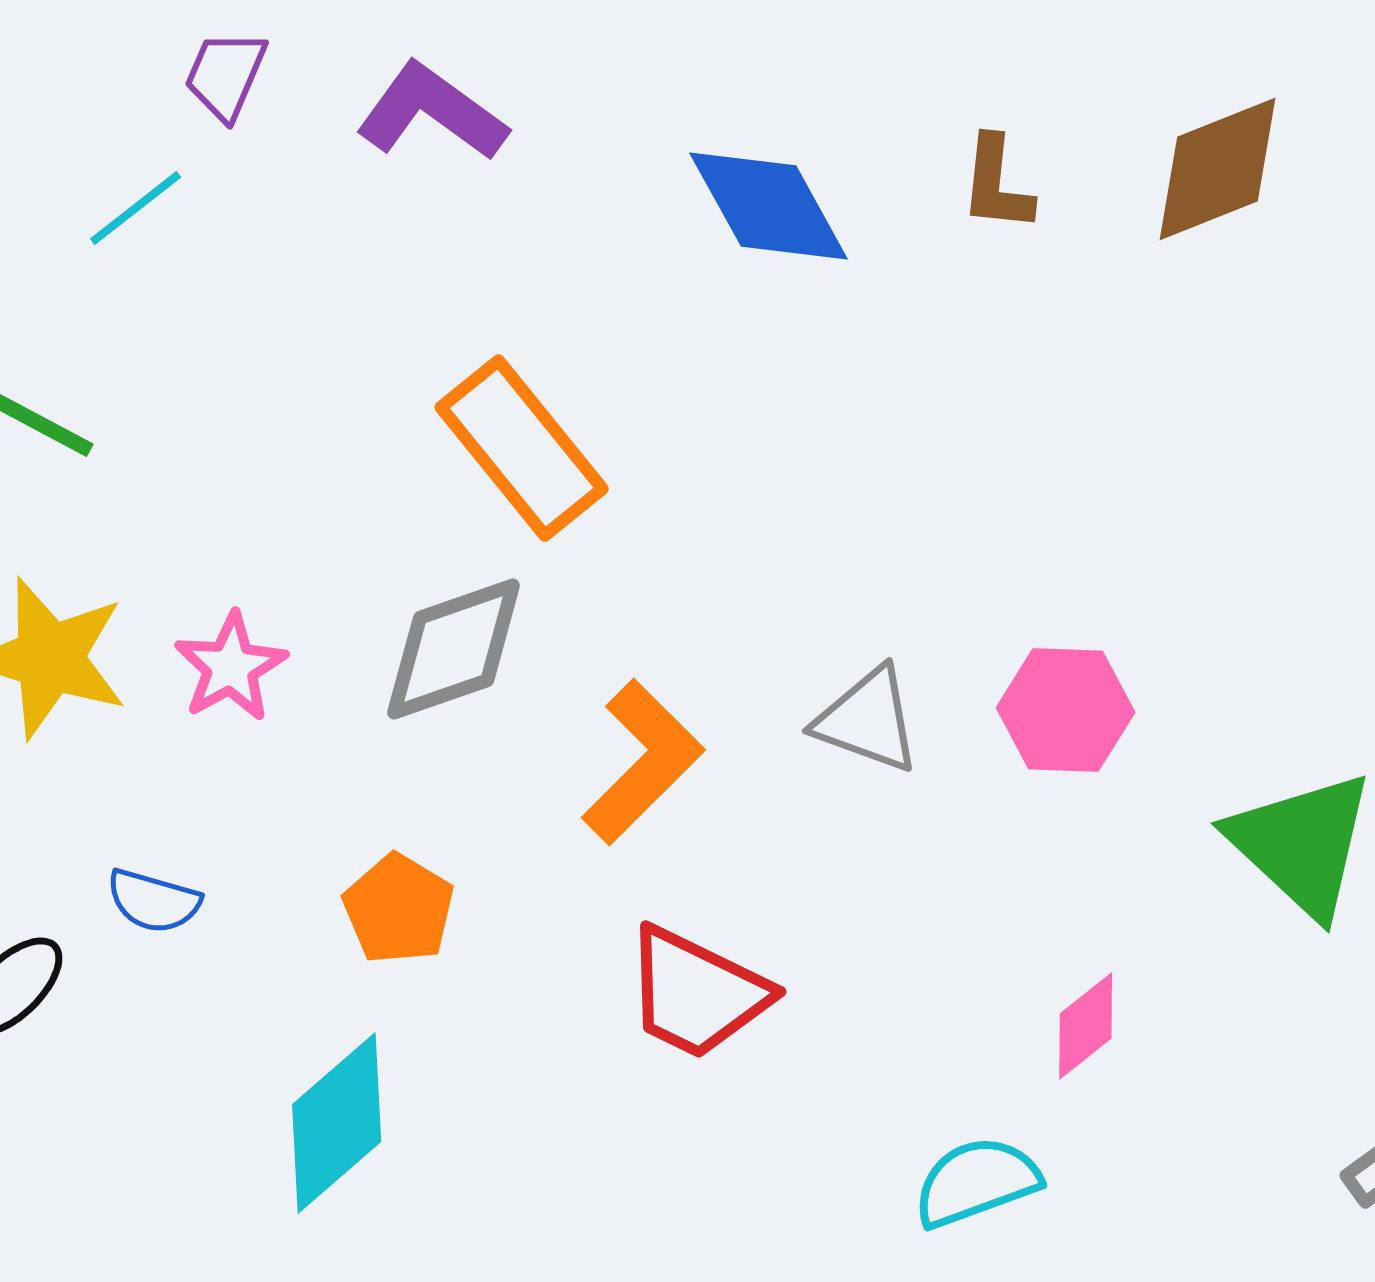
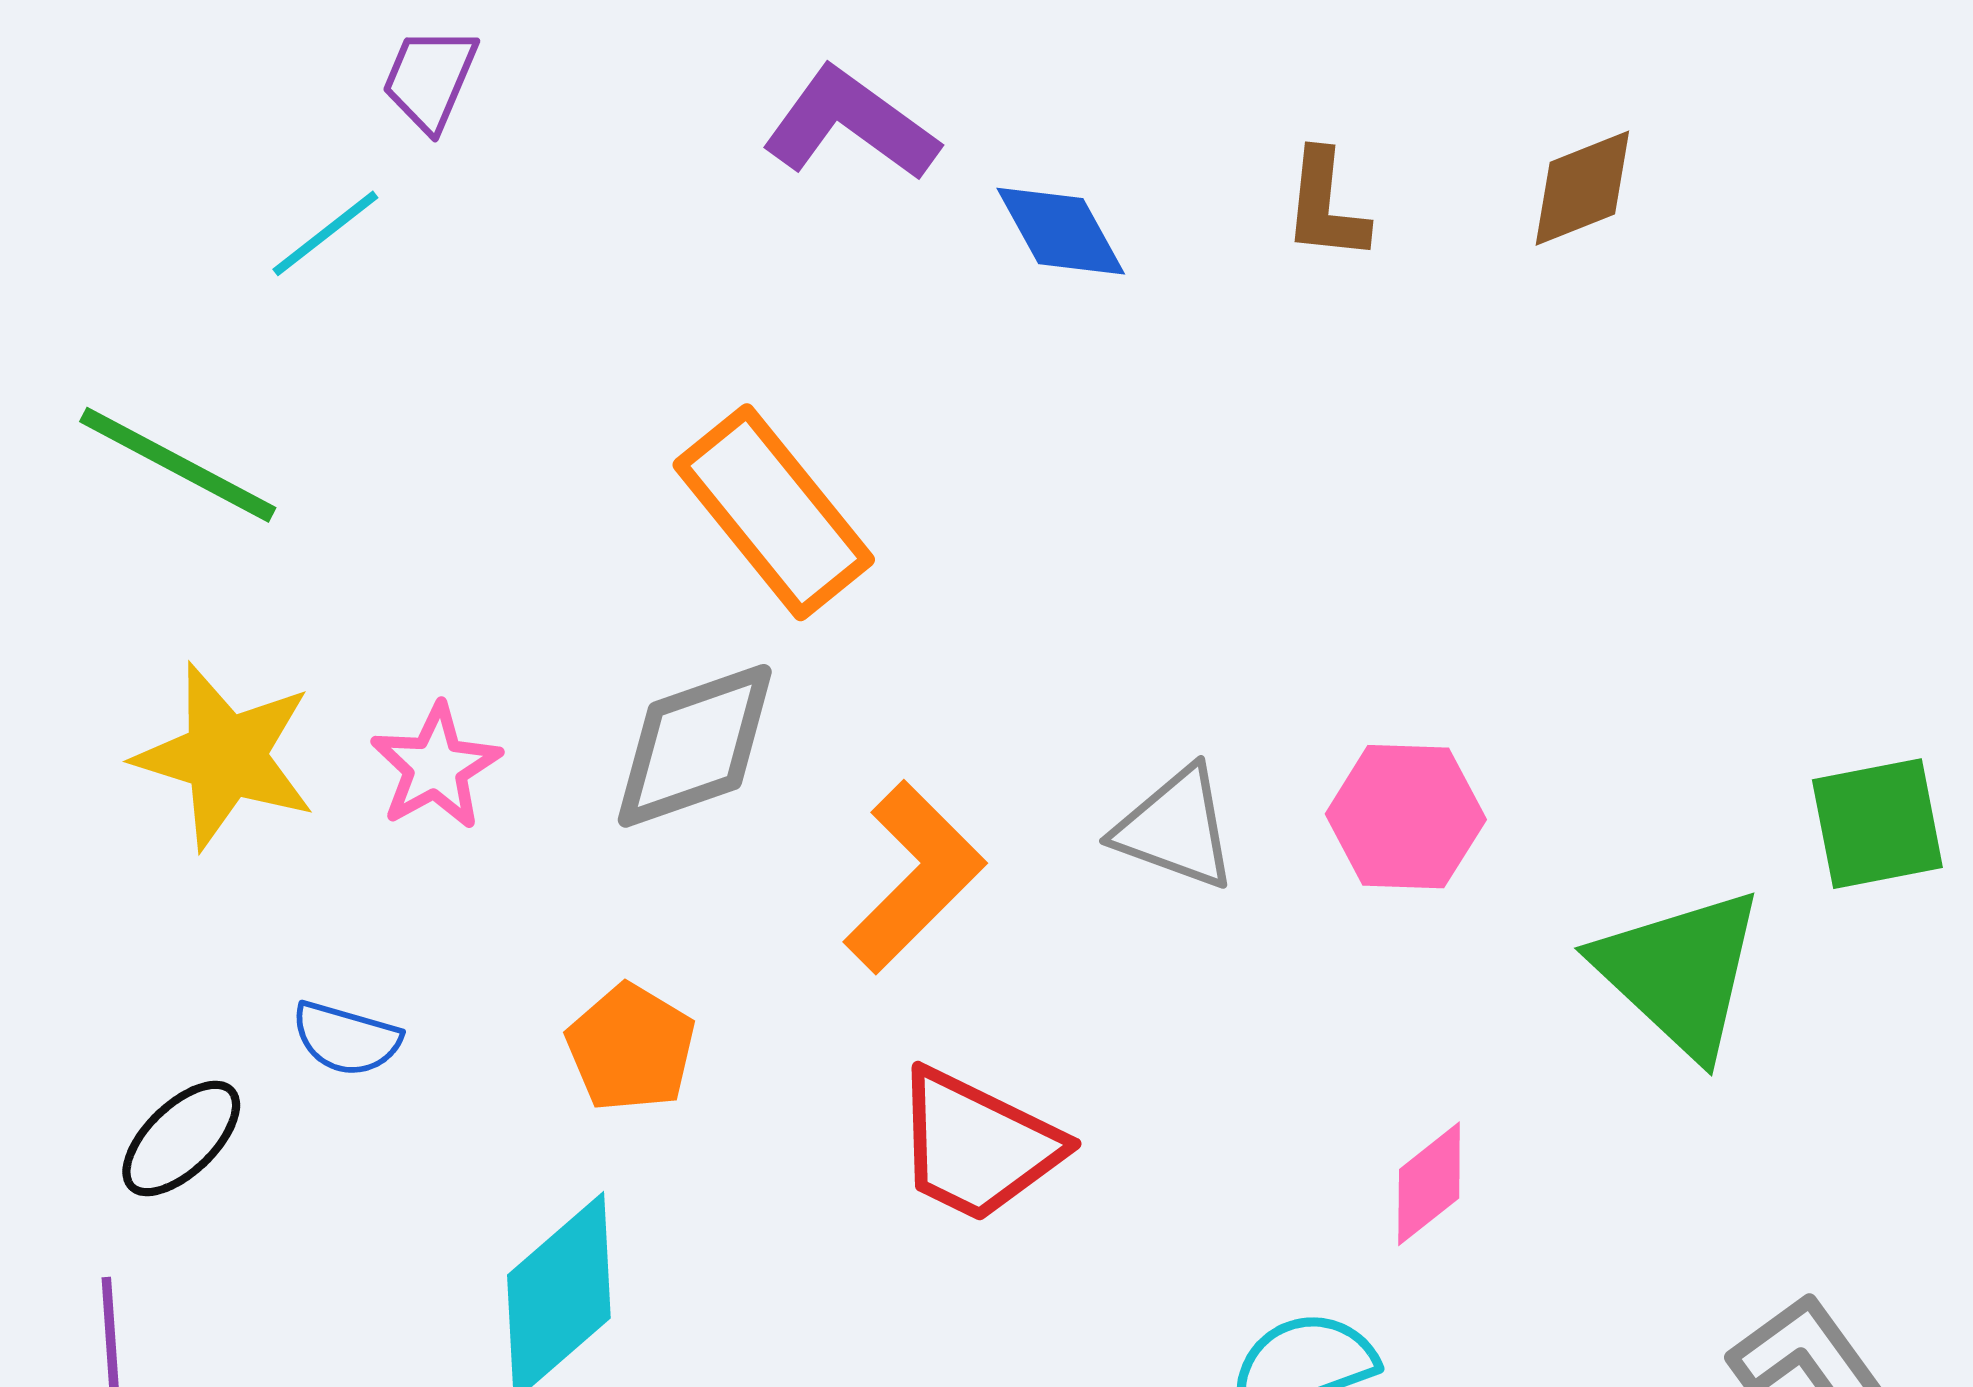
purple L-shape: (432, 112) -> (850, 124), moved
brown diamond: (1218, 169) -> (1582, 188), size x0.7
blue diamond: (769, 206) -> (1061, 231), size x0.7

